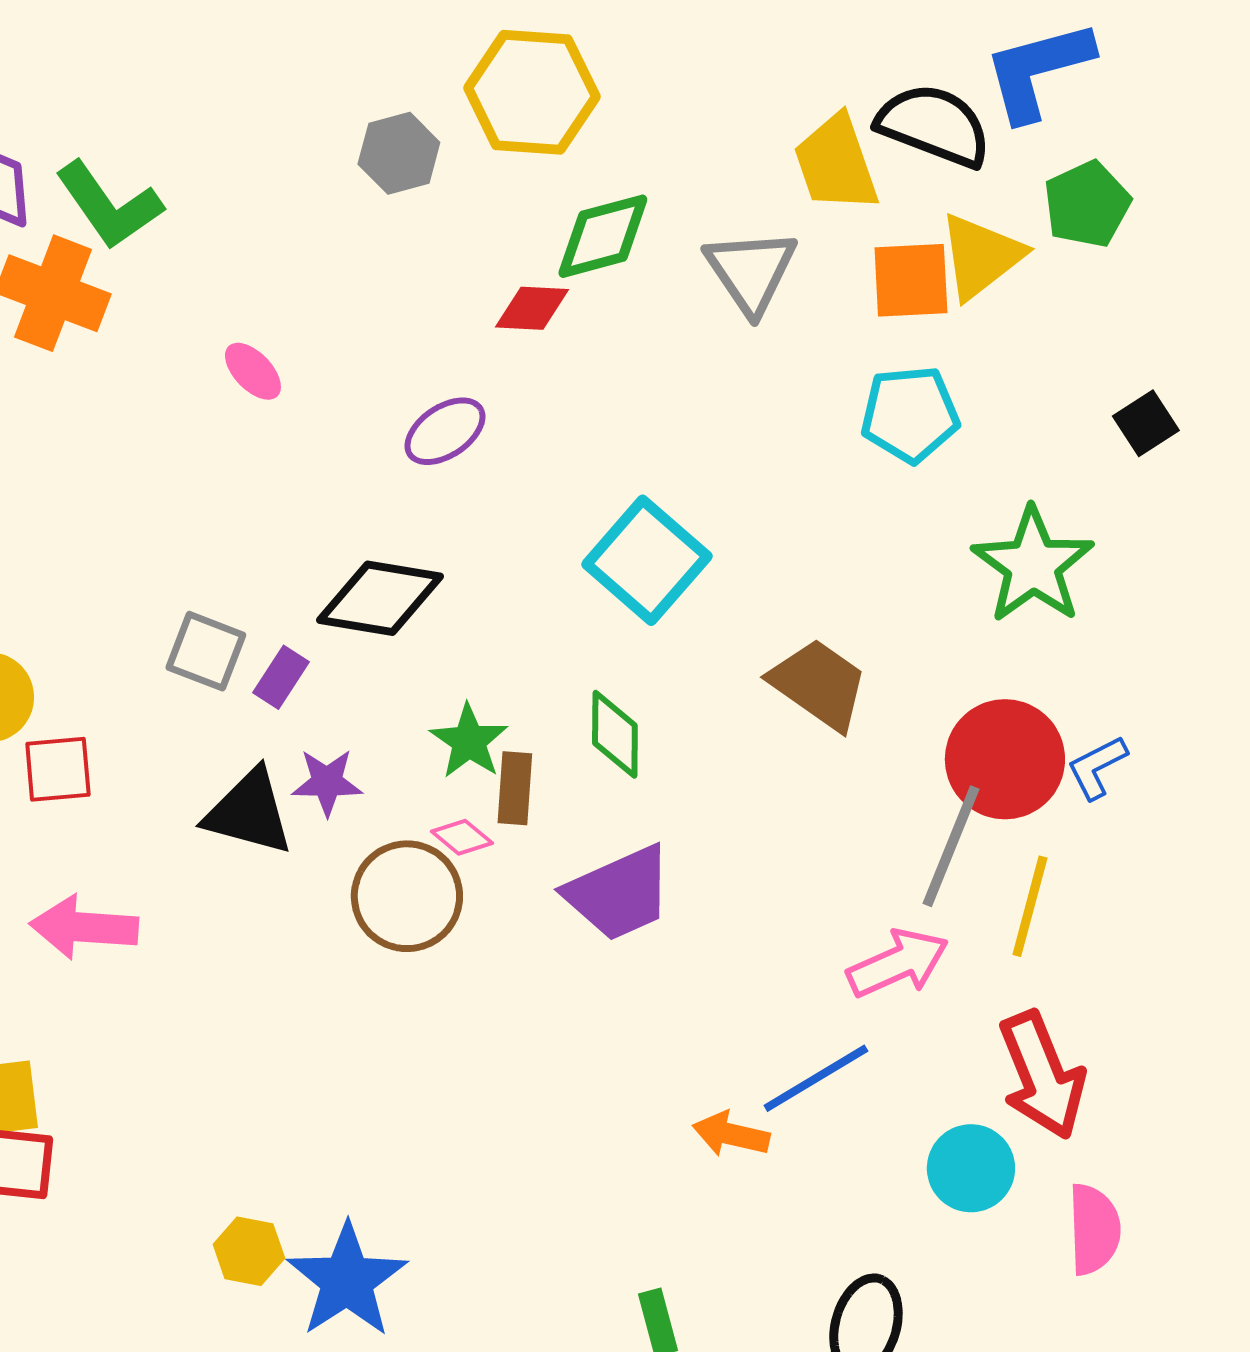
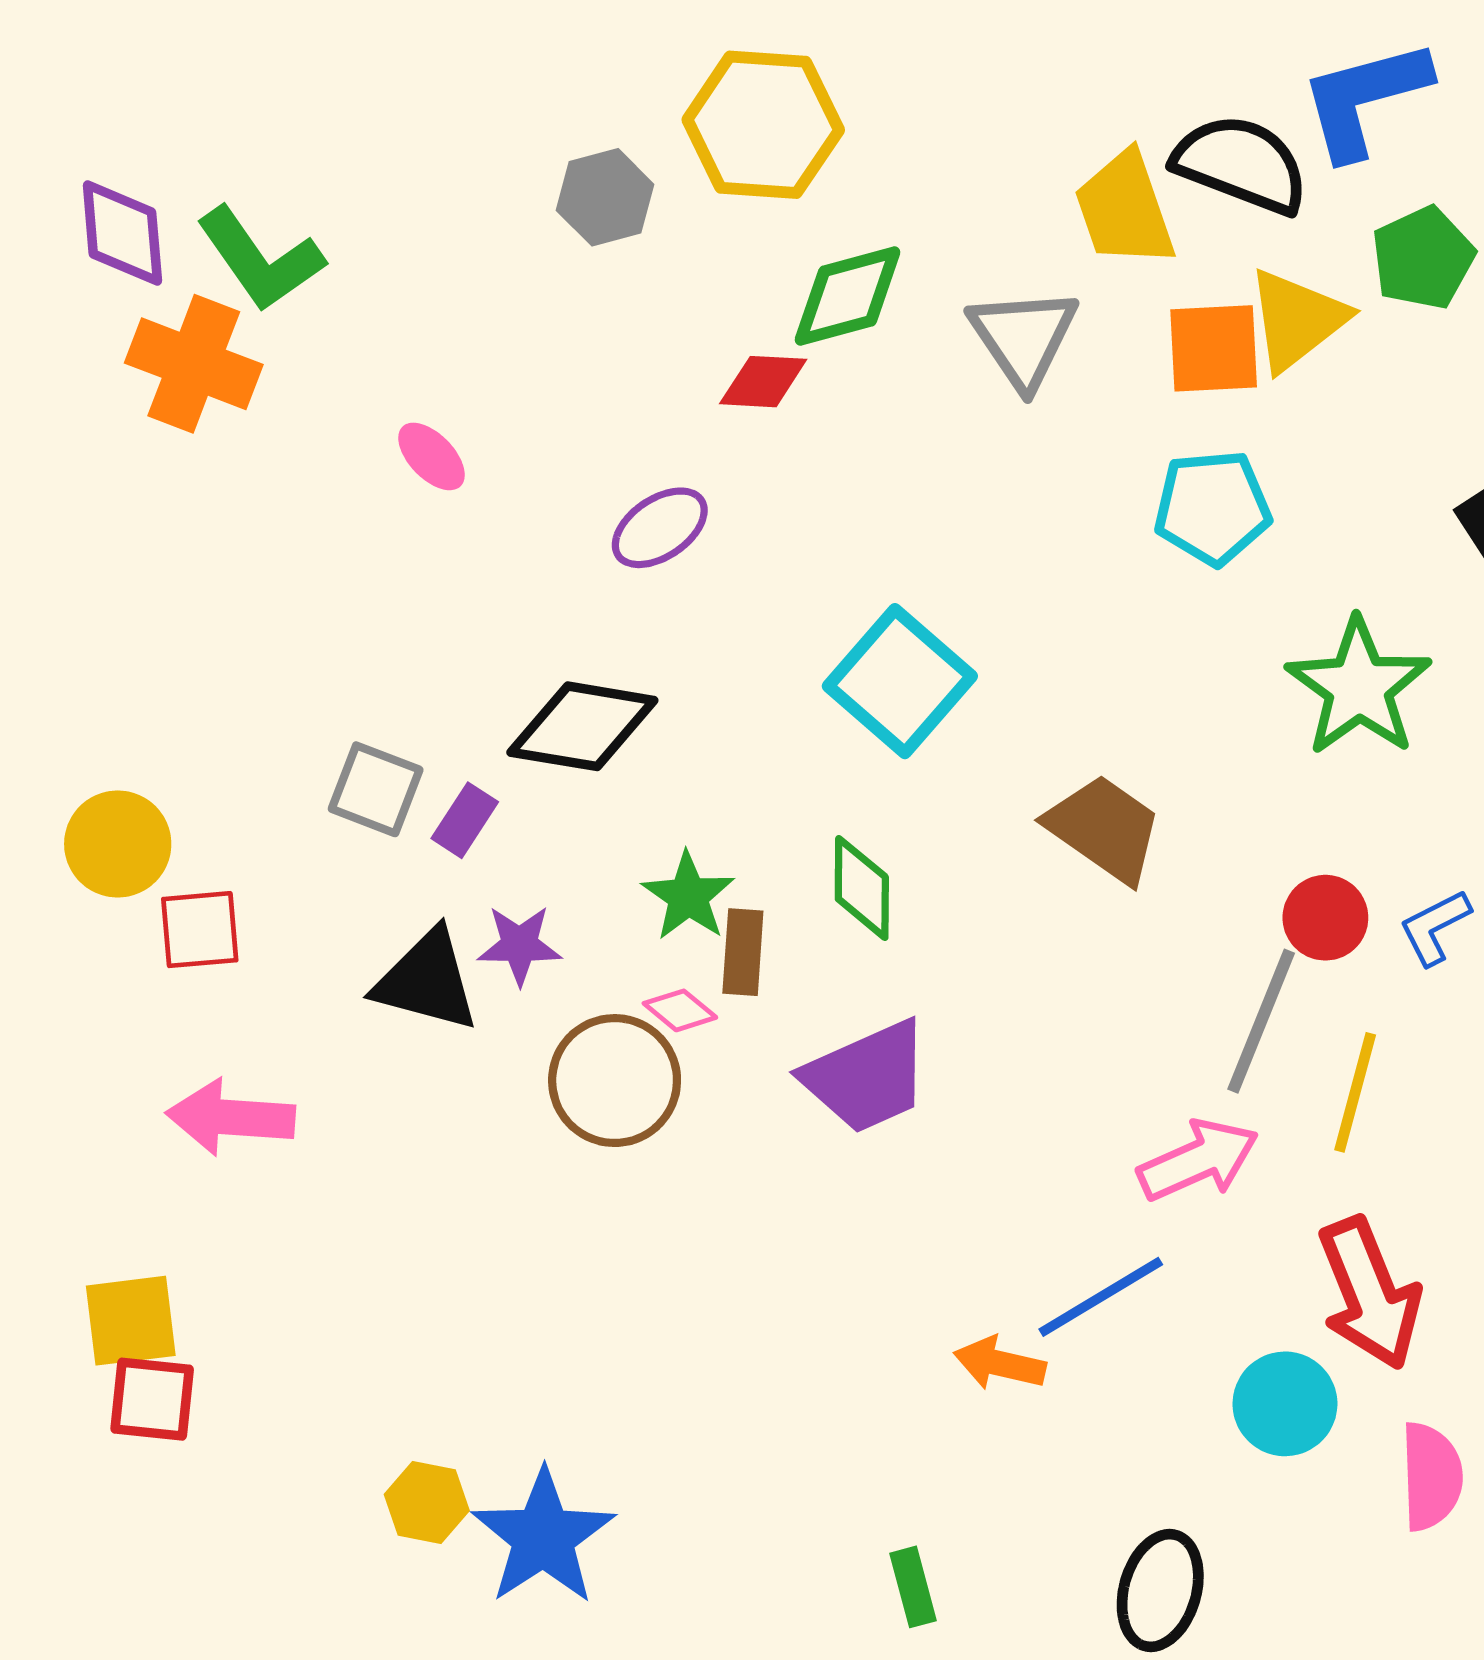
red circle: (1005, 759) -> (1325, 918), size x0.6

